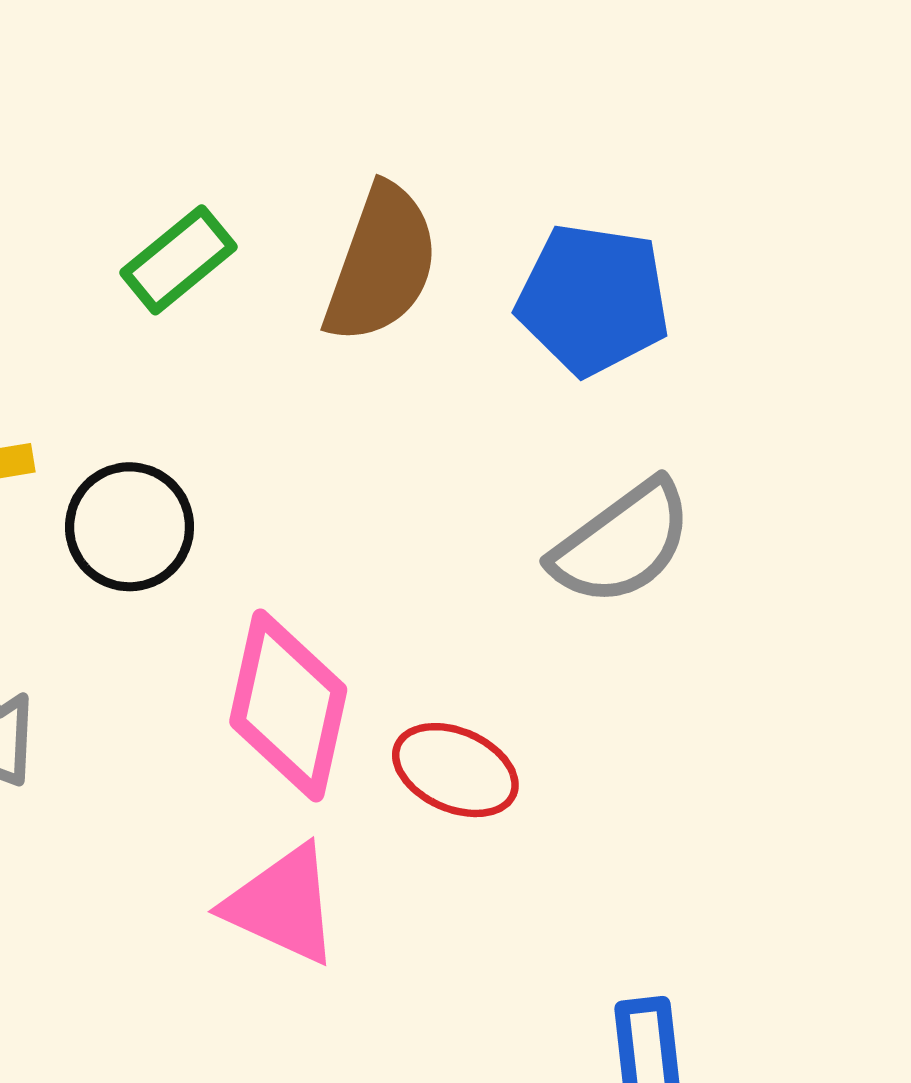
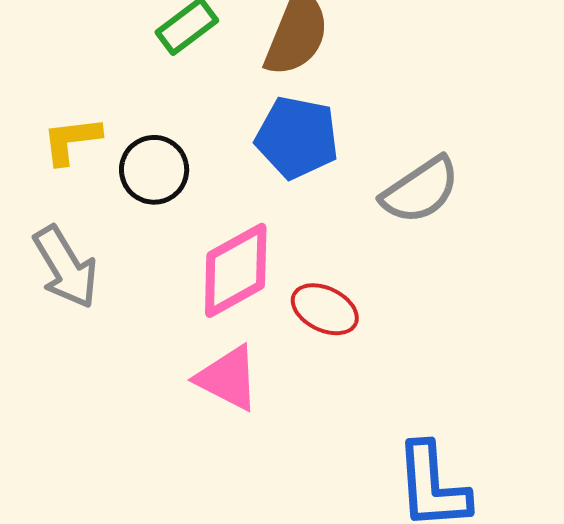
blue pentagon: (593, 299) -> (297, 137), moved
pink diamond: (288, 706) -> (236, 270), turned 46

